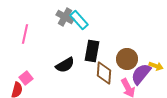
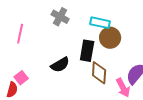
cyan rectangle: (79, 20) -> (100, 23), moved, turned -36
brown circle: (127, 59) -> (110, 38), moved

